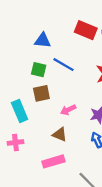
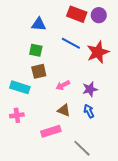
blue line: (64, 65) -> (71, 43), moved
cyan rectangle: (20, 111) -> (20, 87), turned -48
brown triangle: (60, 134) -> (64, 110), moved

